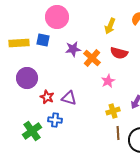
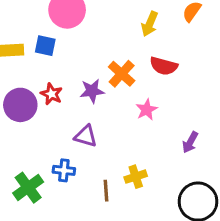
purple star: (73, 49) -> (92, 91), moved
red star: (47, 97) -> (51, 94), moved
yellow cross: (113, 111) -> (136, 177), moved
brown line: (118, 133) -> (106, 191), moved

